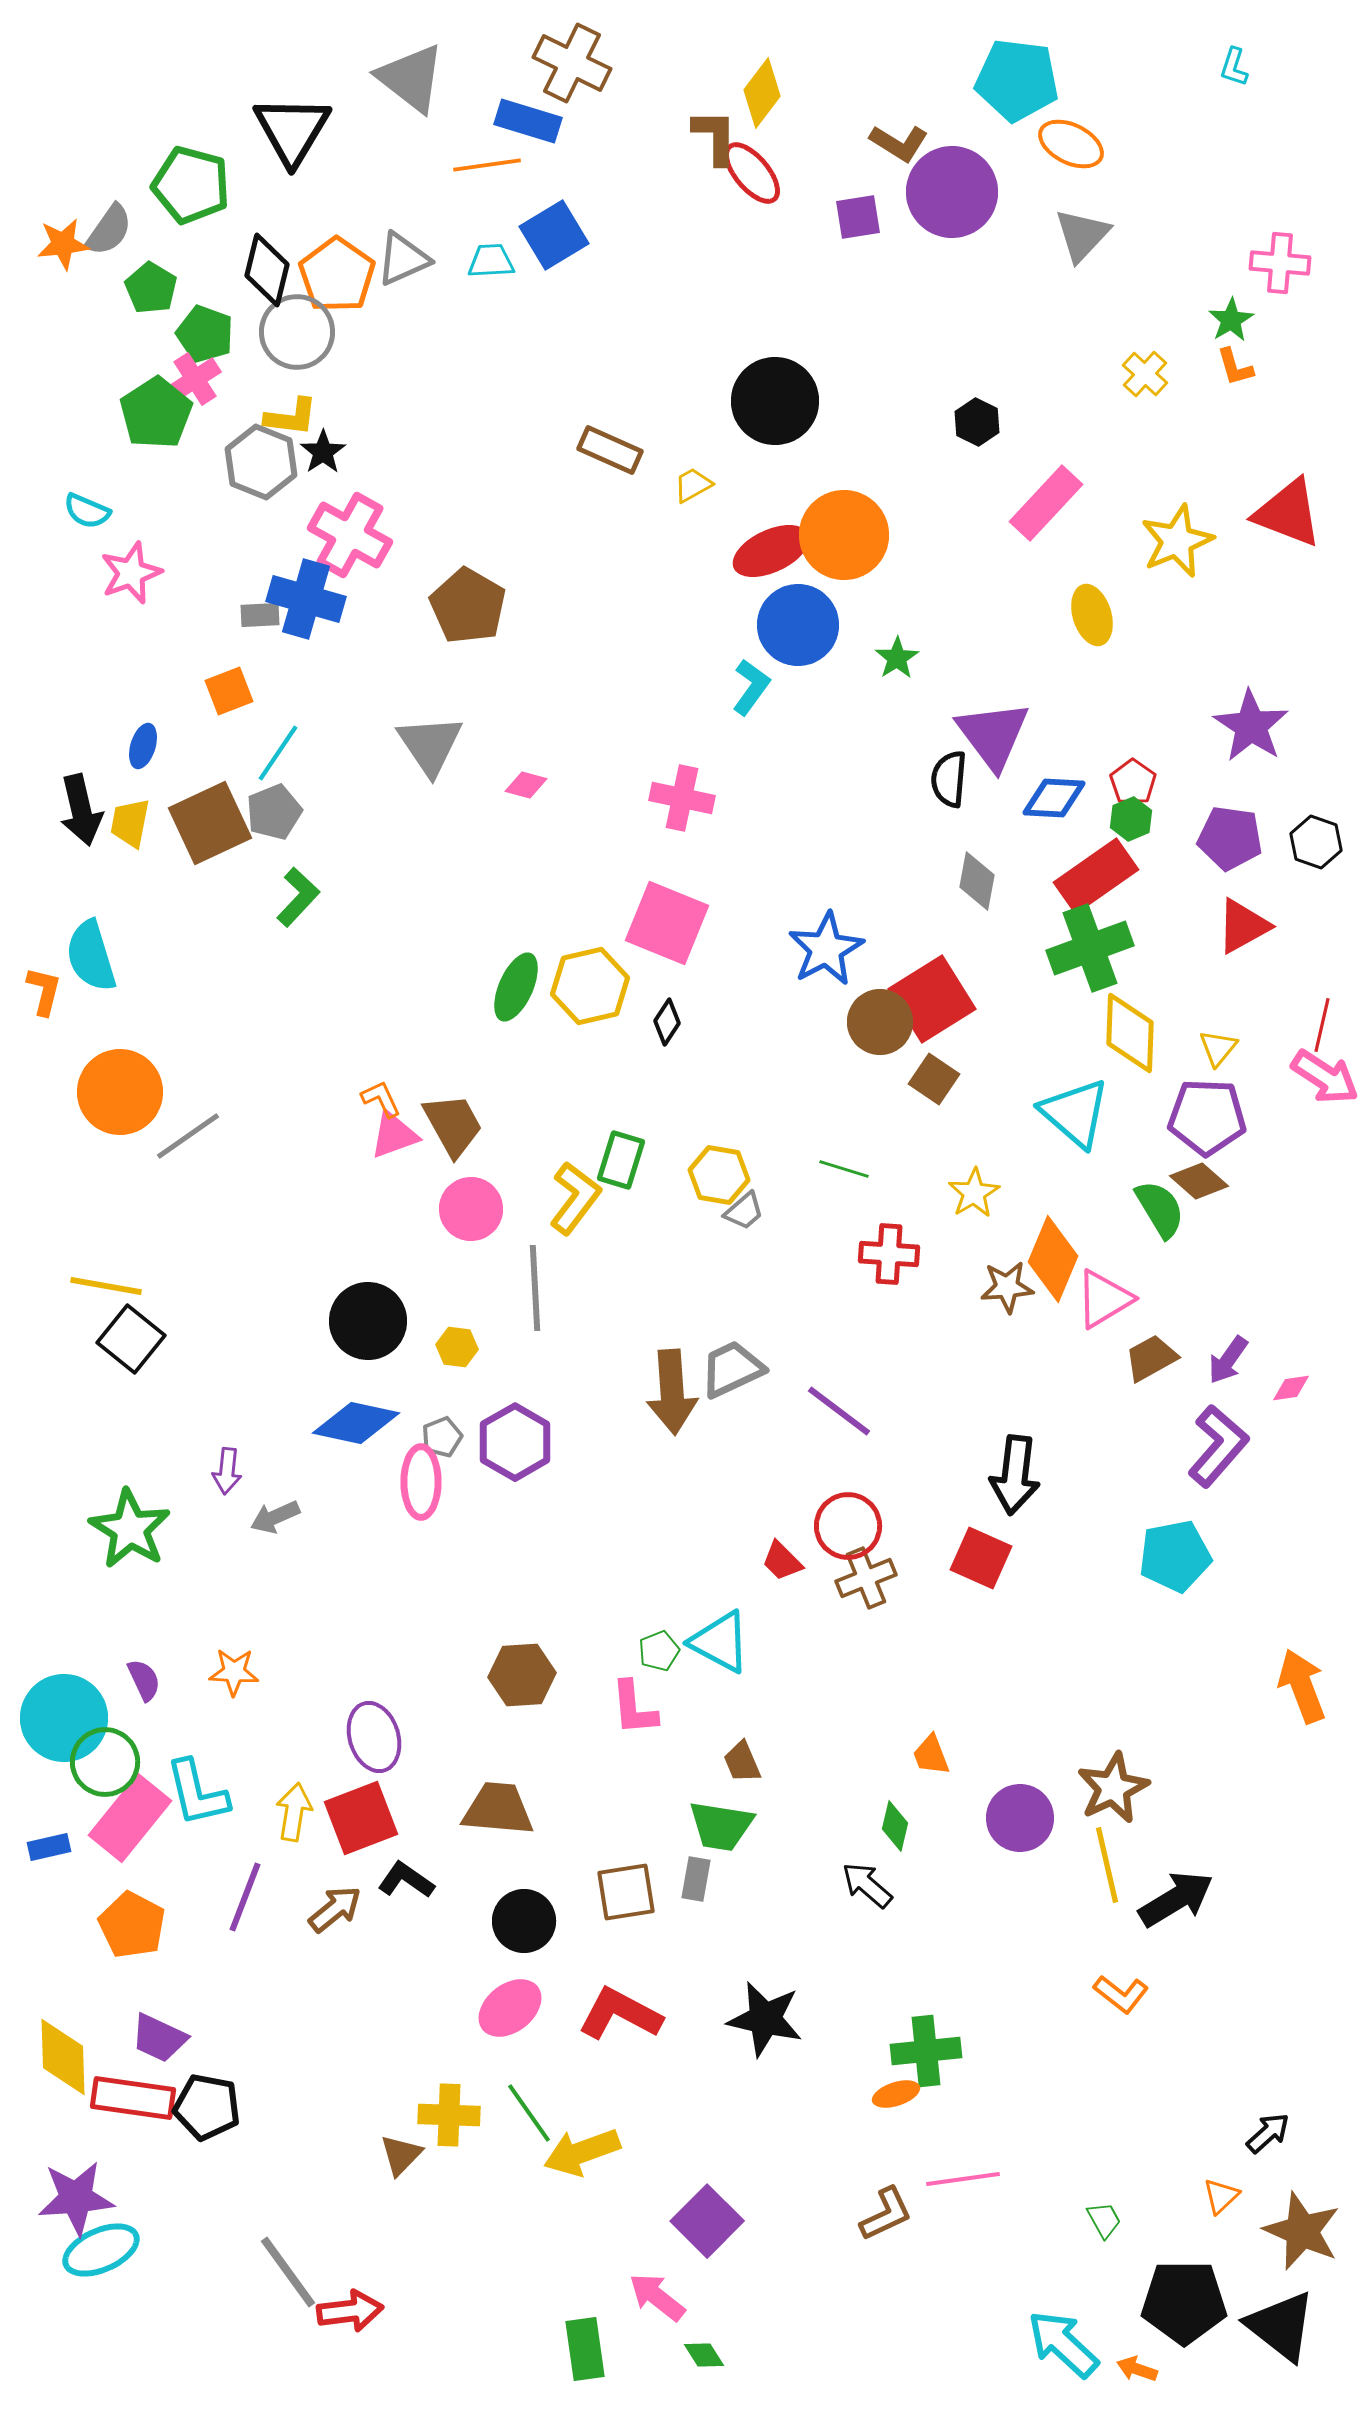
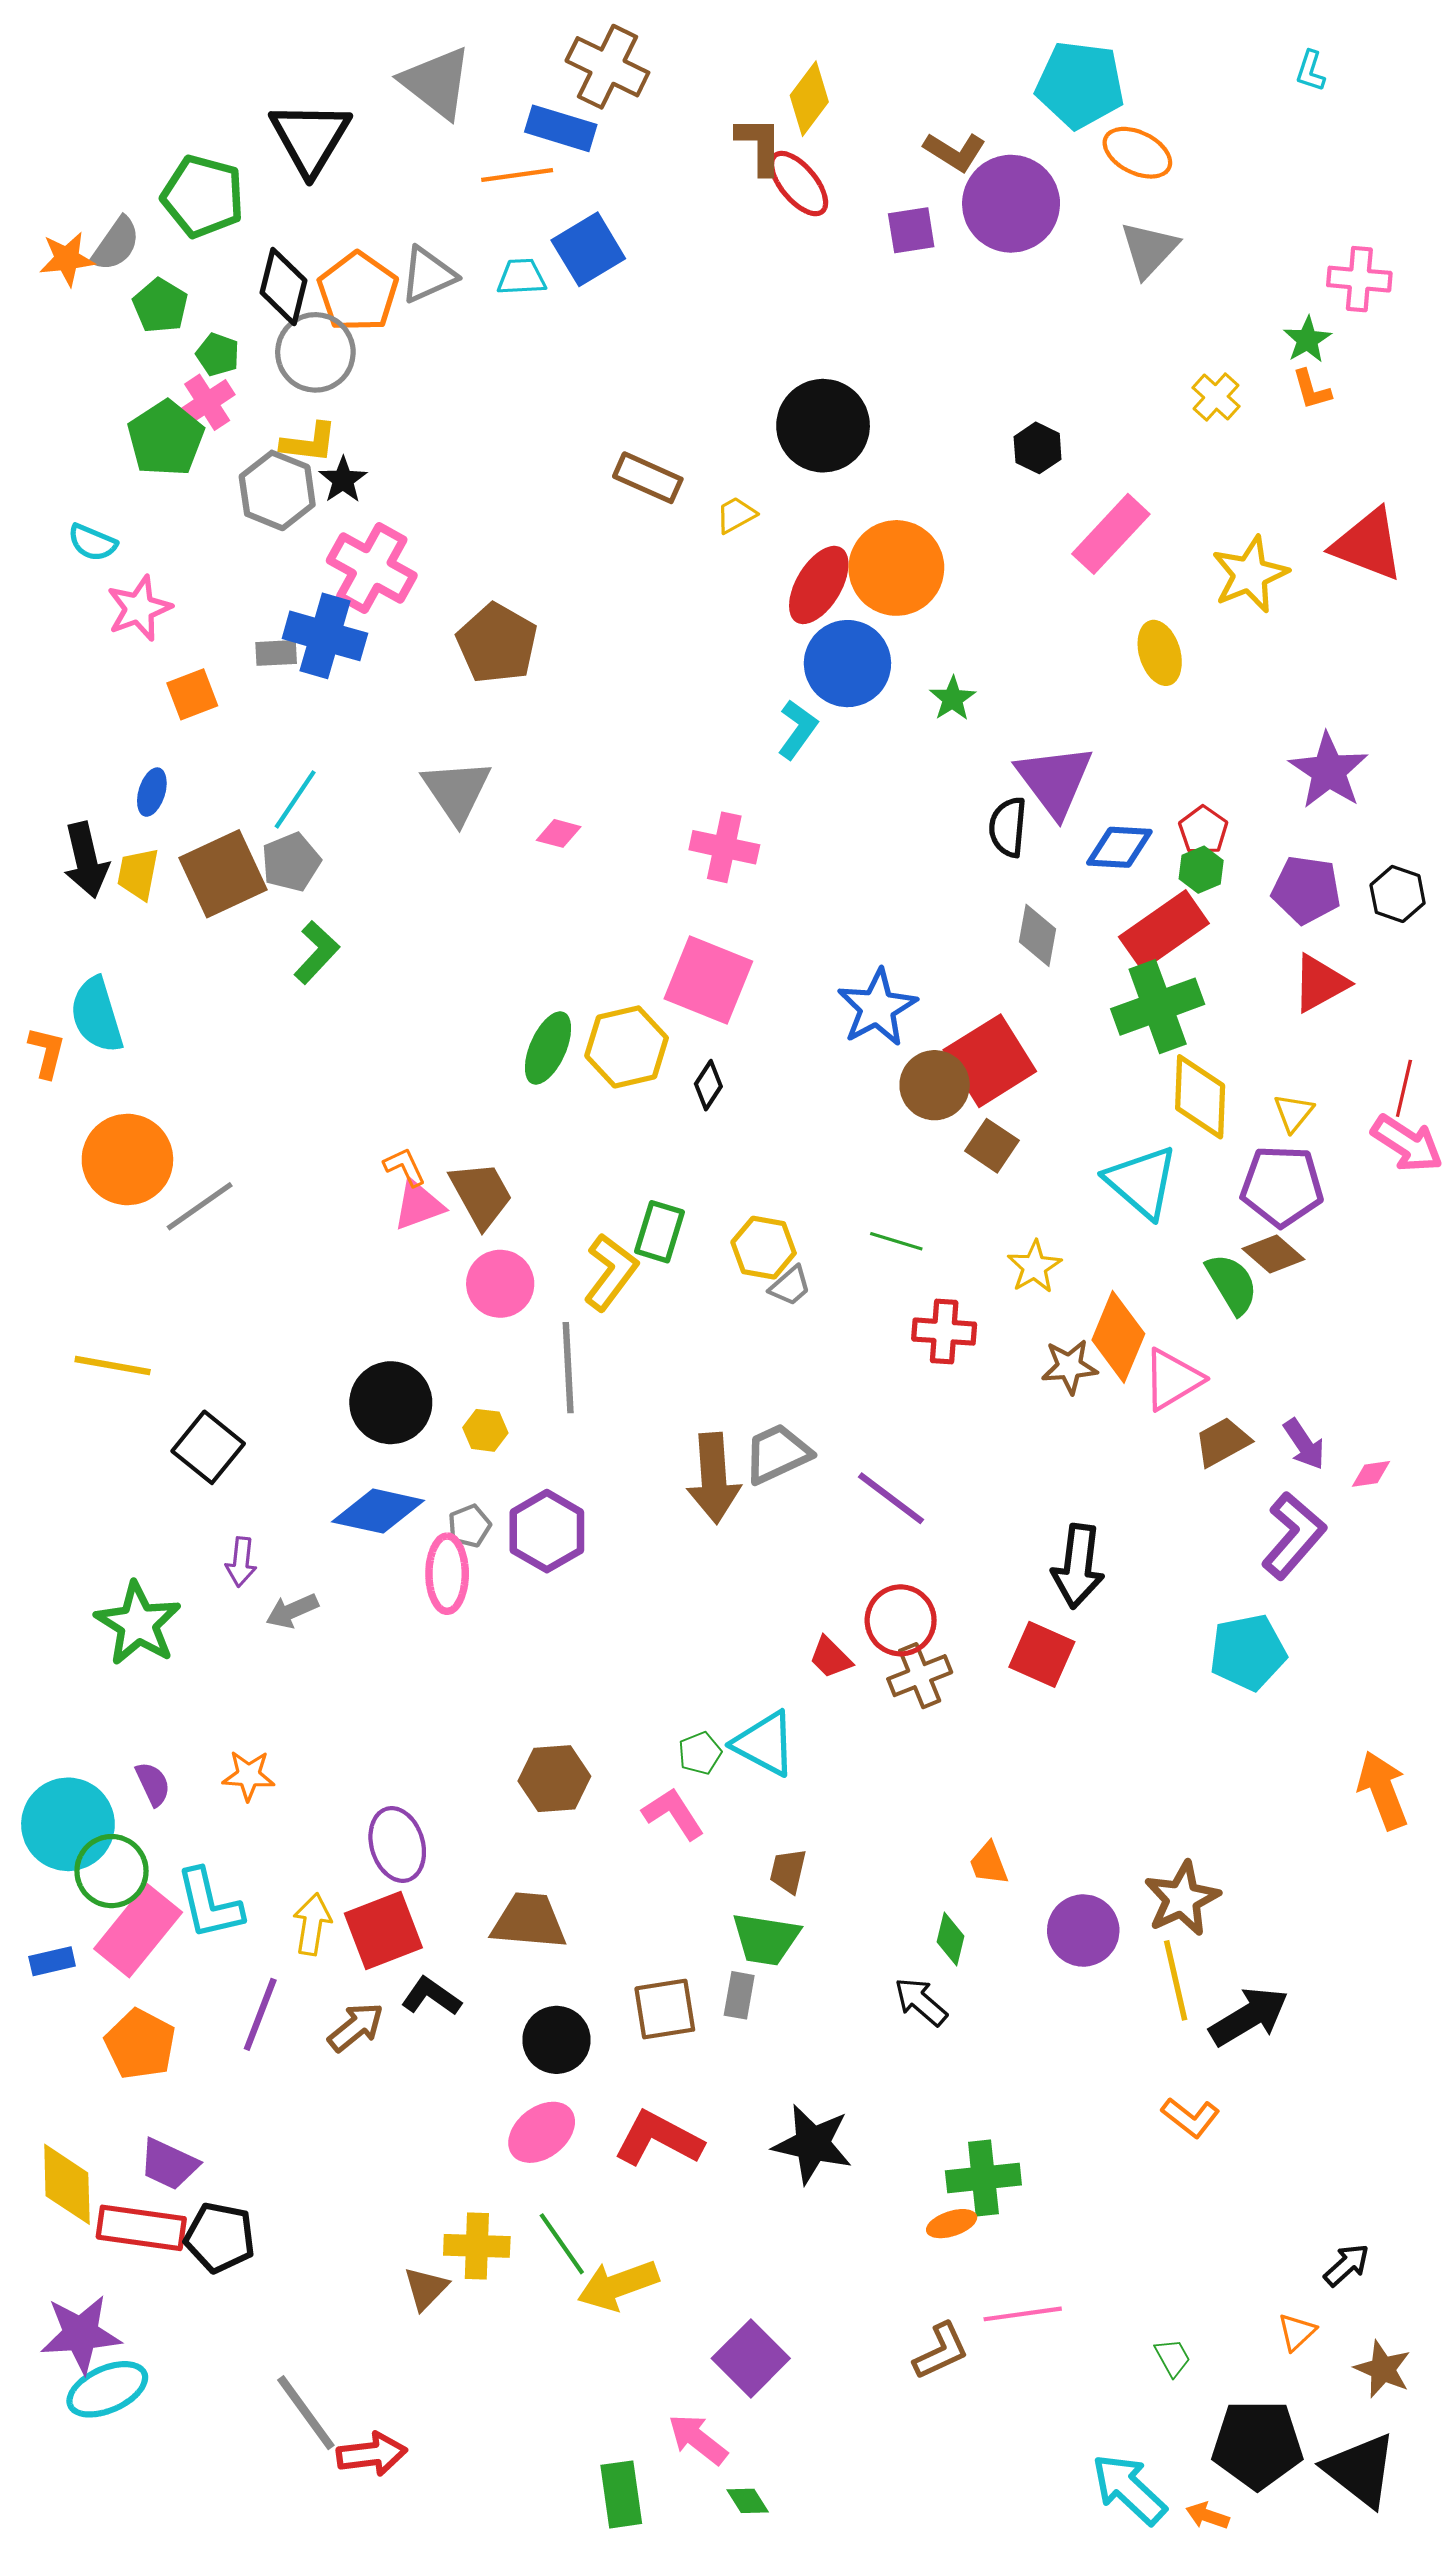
green pentagon: (205, 334) -> (218, 355), size x0.7
red ellipse: (771, 551) -> (819, 585), turned -34
orange square: (229, 691) -> (192, 694), moved
black square: (131, 1339) -> (208, 1447), moved
purple arrow: (1228, 1360) -> (1304, 1444), turned -69
pink L-shape: (634, 1708) -> (673, 1814), turned 152
brown trapezoid: (742, 1762) -> (788, 1871), turned 36
brown star: (1302, 2231) -> (1383, 2369), size x0.7

